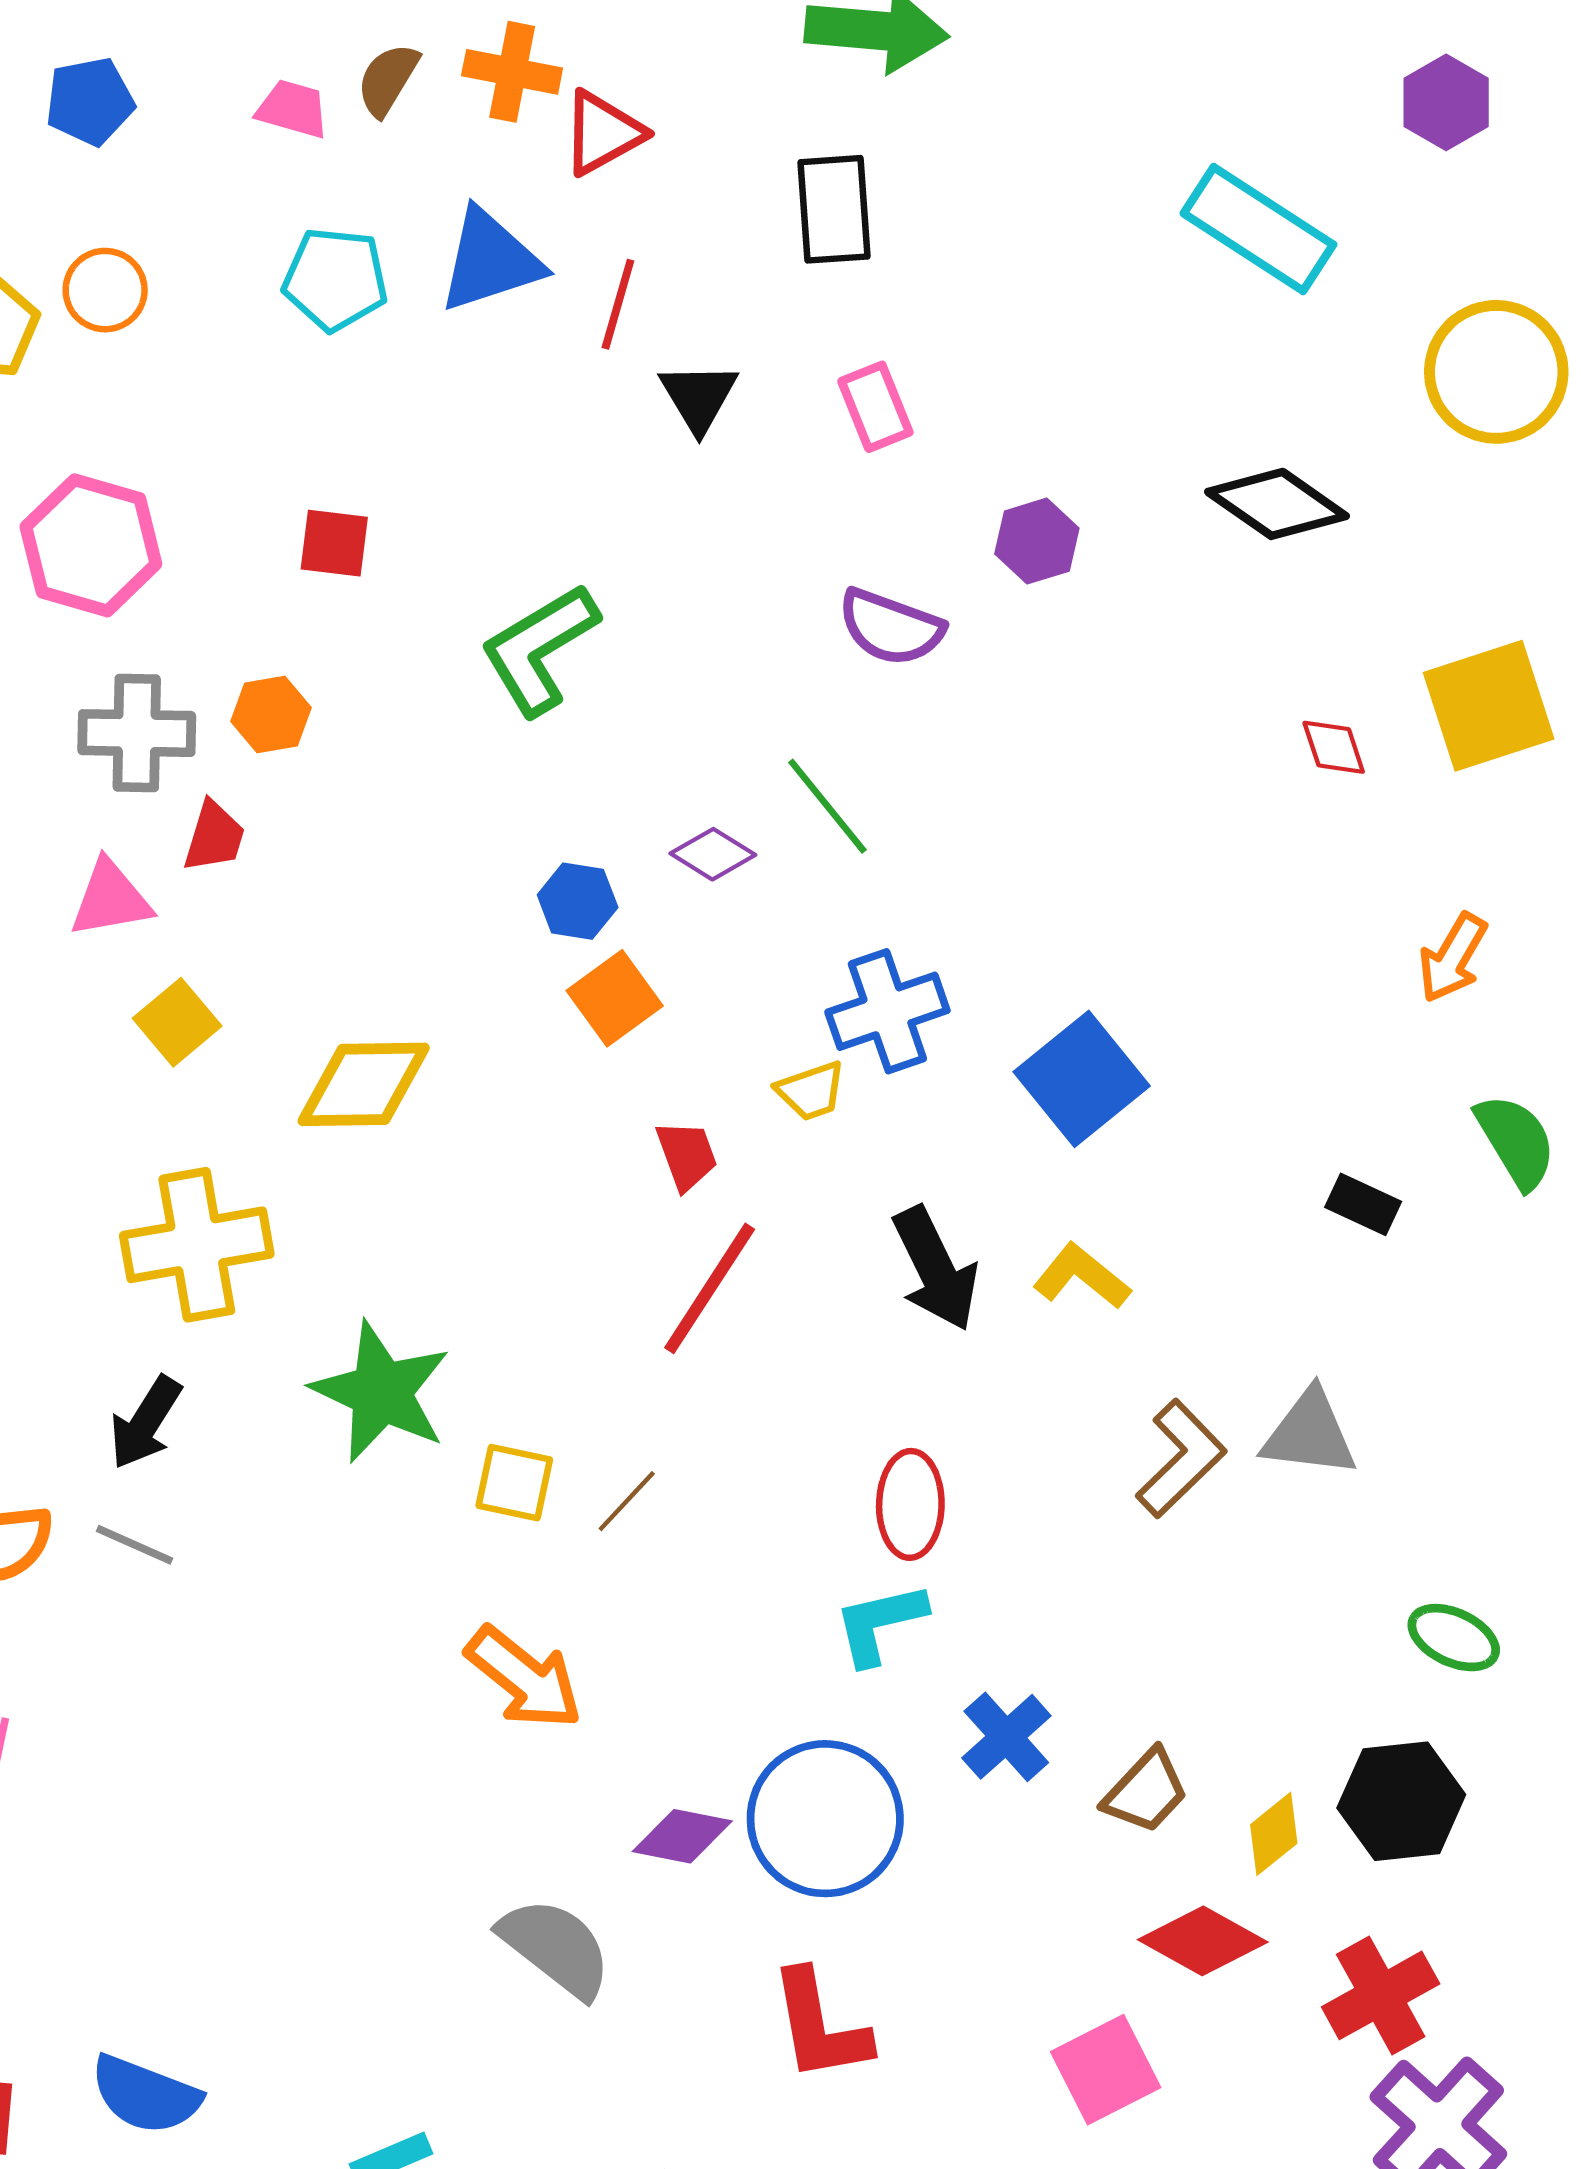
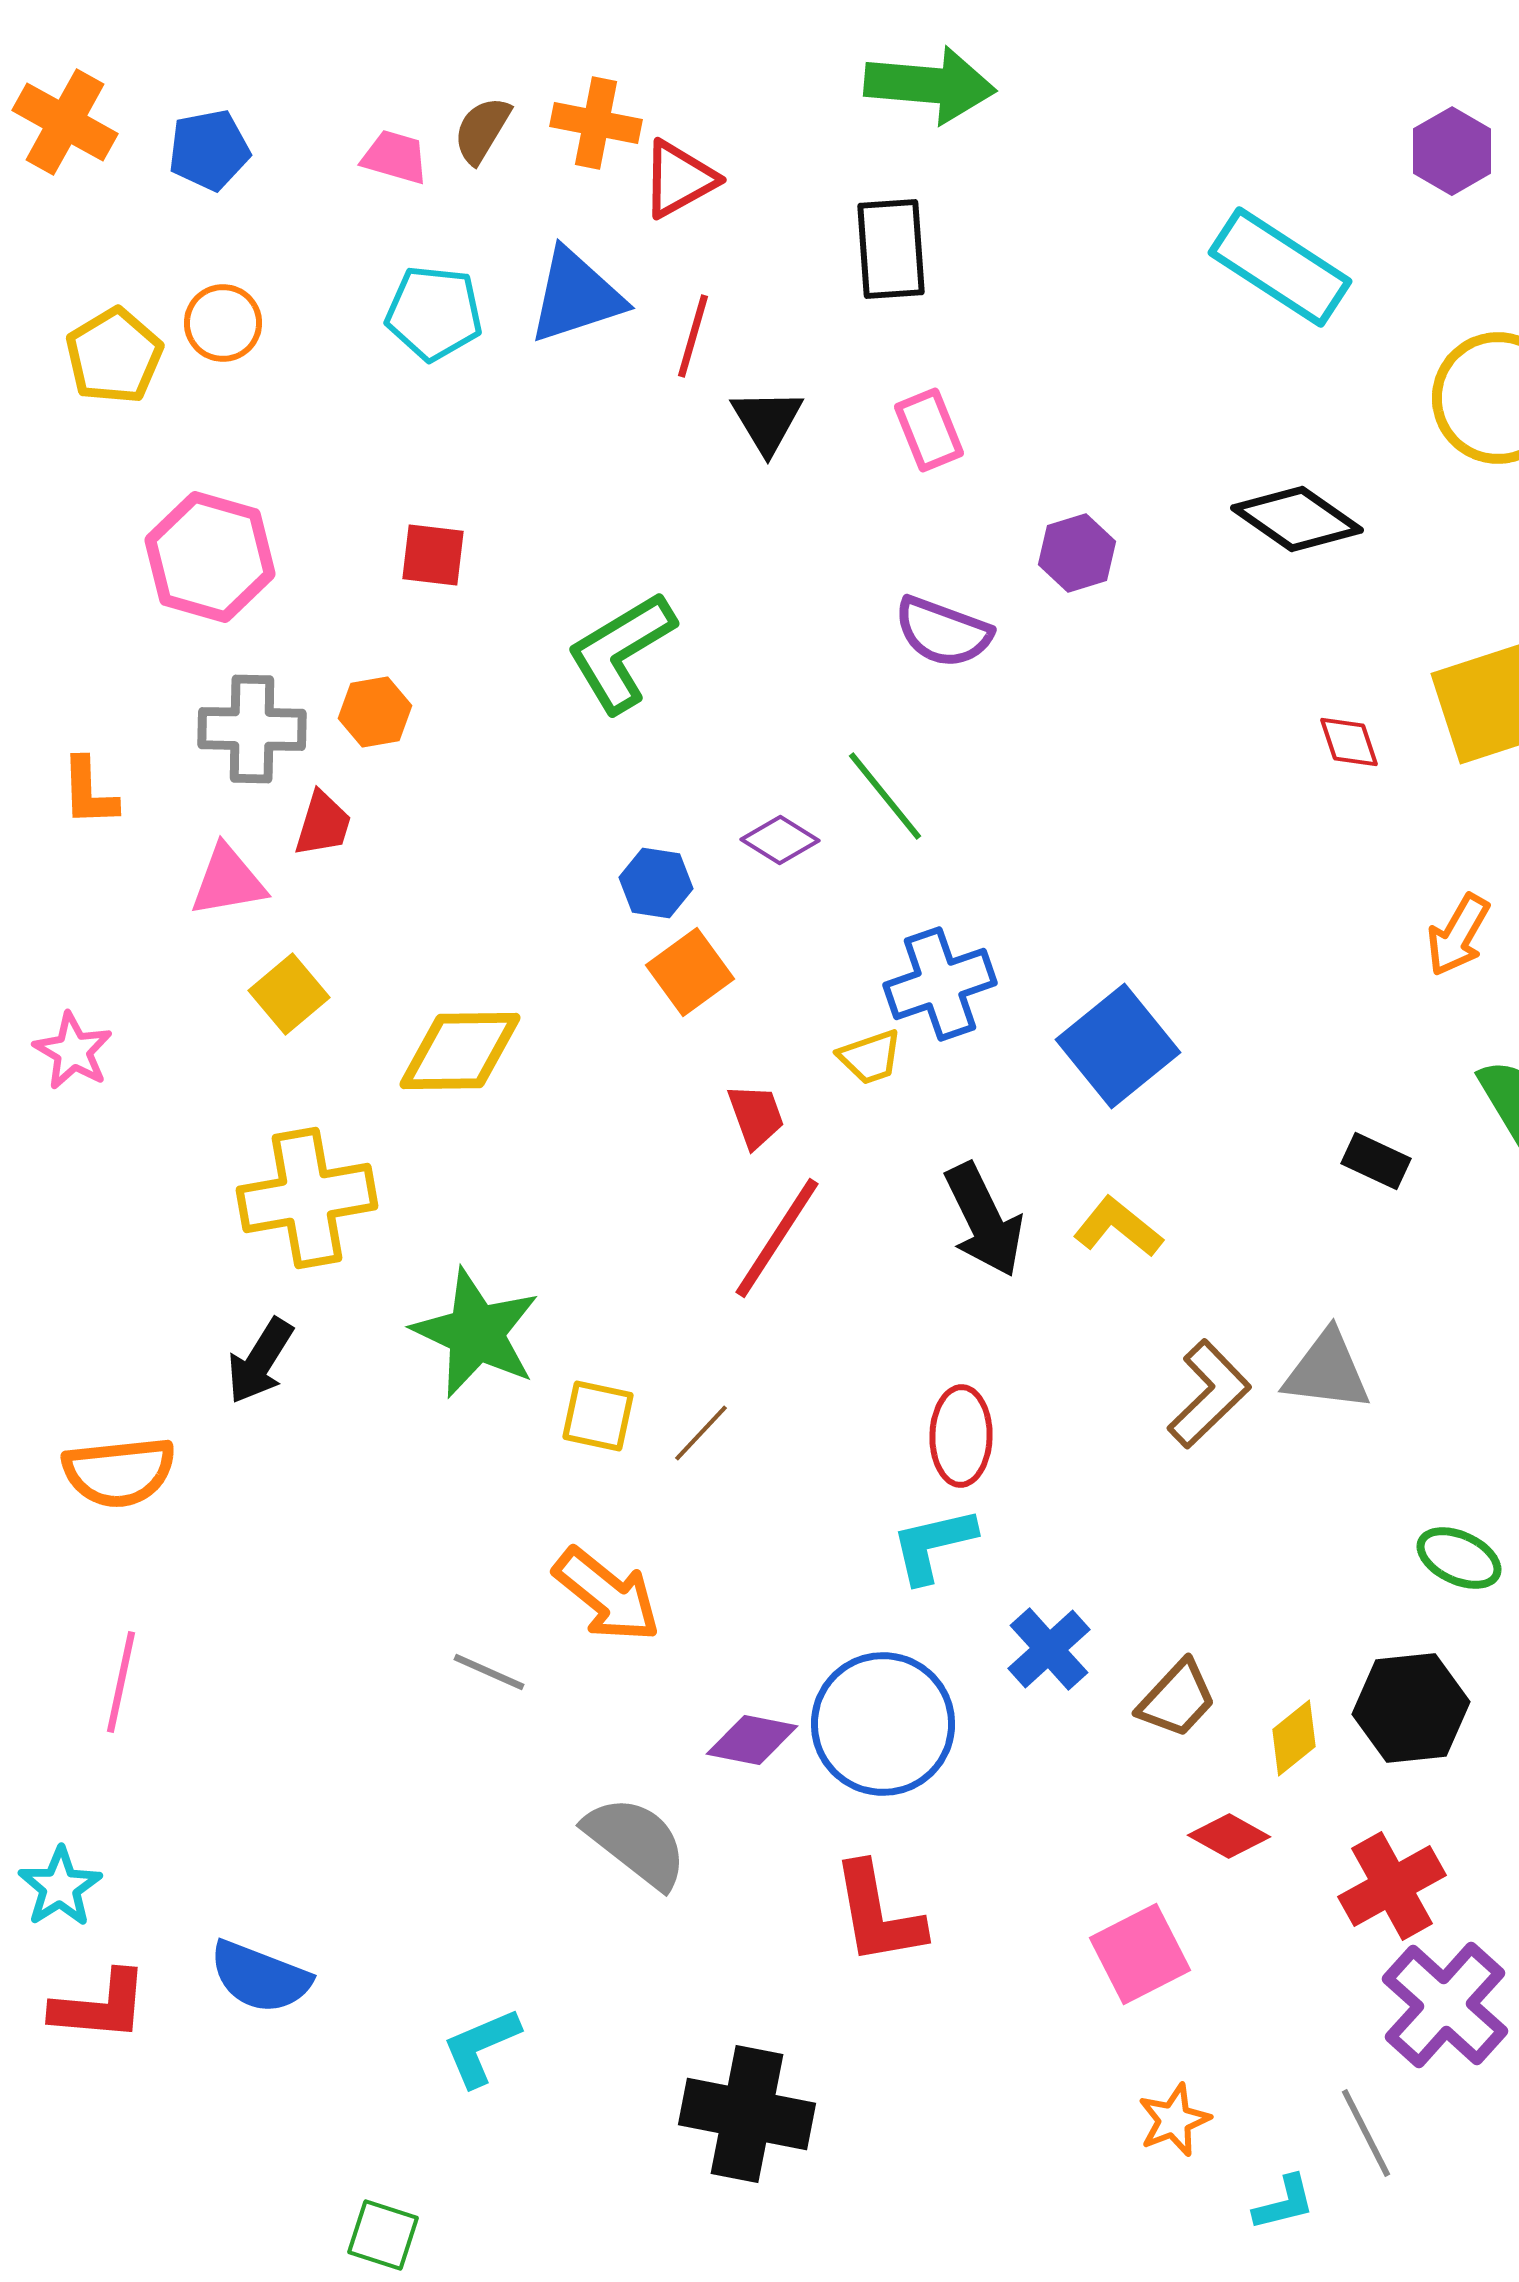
gray line: (135, 1545) -> (489, 1672), moved
red diamond: (1203, 1941) -> (1229, 1836), size x0.7

